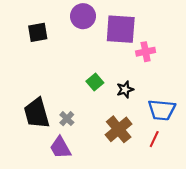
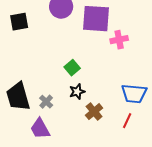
black star: (125, 89) -> (77, 92), moved
brown cross: (119, 129) -> (94, 112), size x0.7

